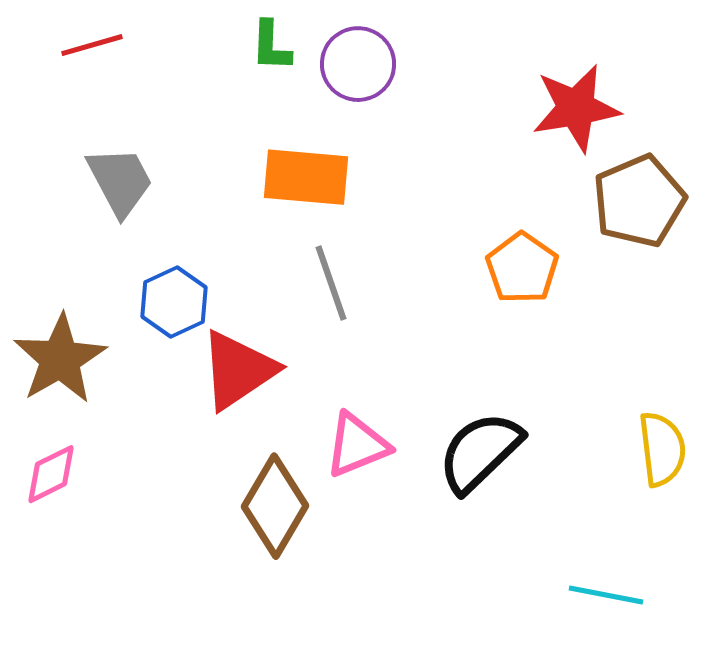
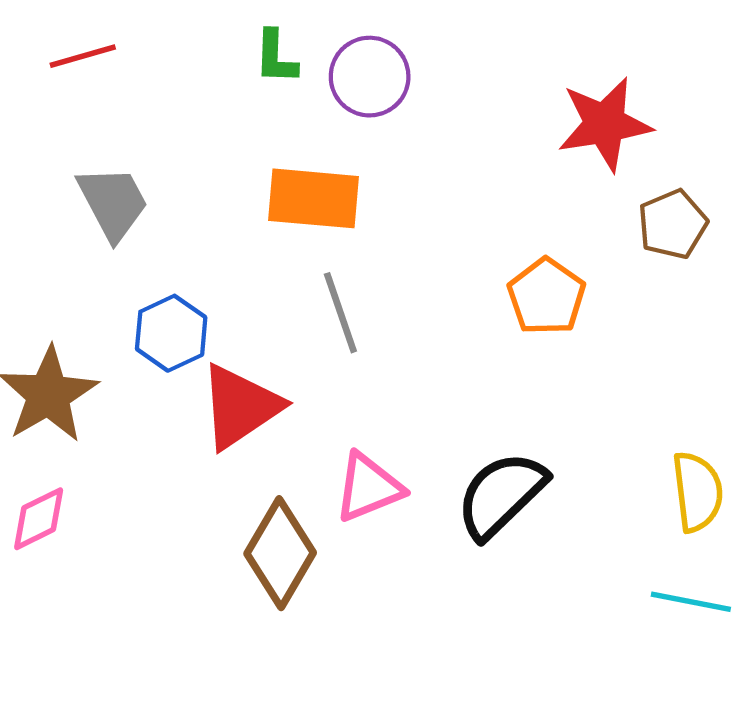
brown pentagon: (639, 201) -> (673, 224), size x0.7
cyan line: (606, 595) -> (691, 602), moved

